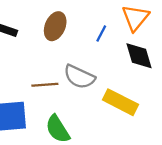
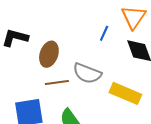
brown ellipse: (55, 26) -> (49, 54), moved

